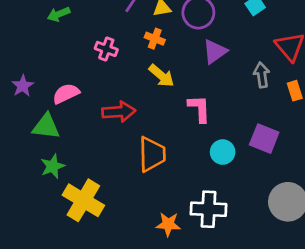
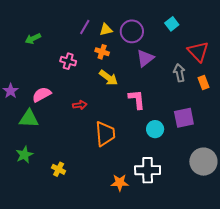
red arrow: (119, 112) -> (80, 105), size x0.6
purple square: (264, 139) -> (184, 118), turned -30
green star: (53, 166) -> (24, 155), moved
yellow cross: (83, 200) -> (59, 169), size x0.5

